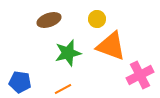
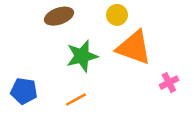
pink cross: (140, 75) -> (169, 83), size x0.6

